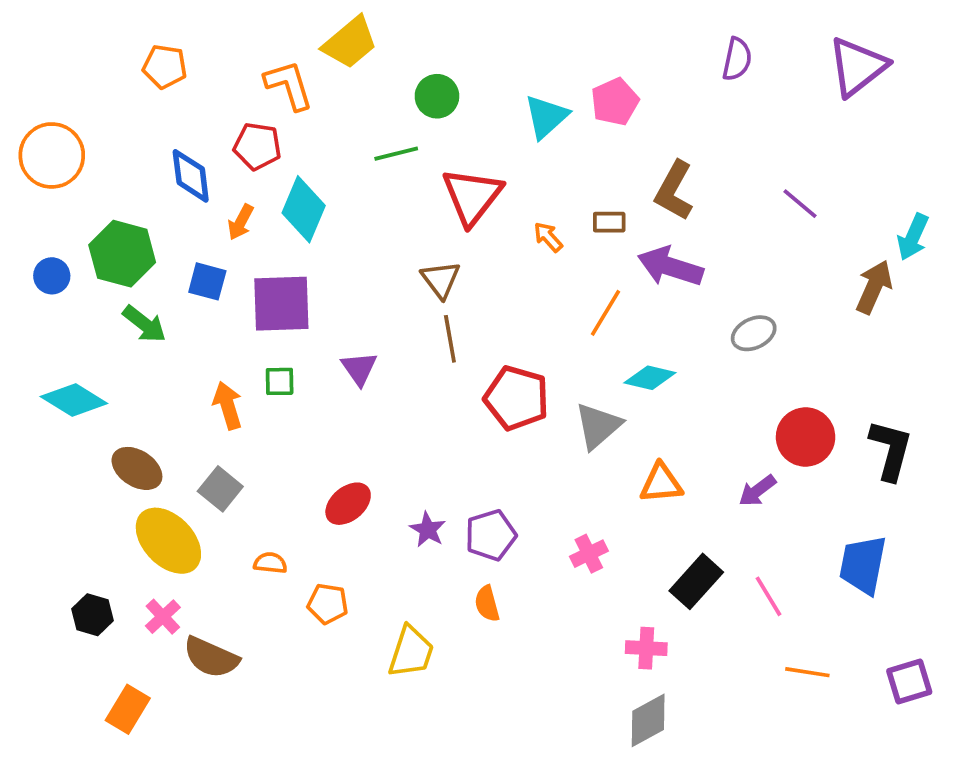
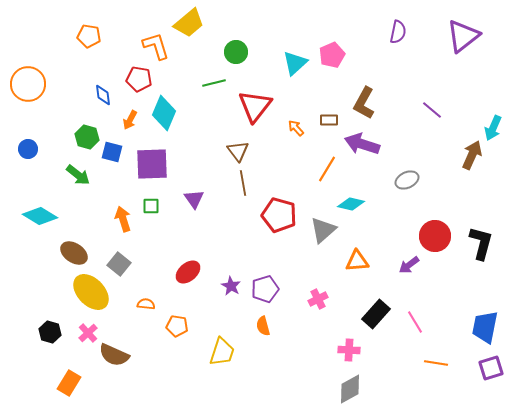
blue diamond: (191, 176) -> (103, 95), size x0.7
green hexagon: (122, 254) -> (87, 137), moved, size x0.7
blue trapezoid: (863, 565) -> (485, 327), moved

